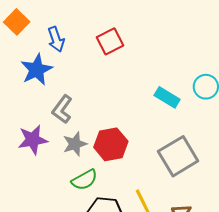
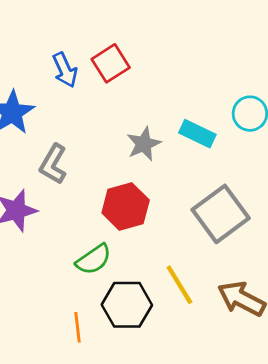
blue arrow: (56, 39) -> (65, 70), moved
gray star: (75, 144) -> (144, 144), moved

